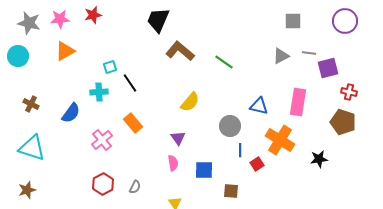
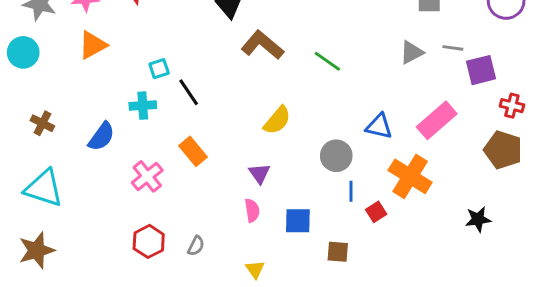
pink rectangle: (298, 102) -> (437, 120), turned 40
black star: (319, 159) -> (478, 219), moved
brown star: (27, 190) -> (36, 250), size x1.4

